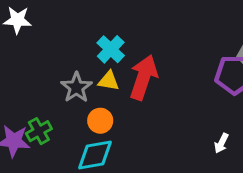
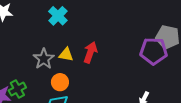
cyan cross: (111, 49) -> (58, 16), moved
red arrow: (143, 77) -> (90, 52), size x0.7

